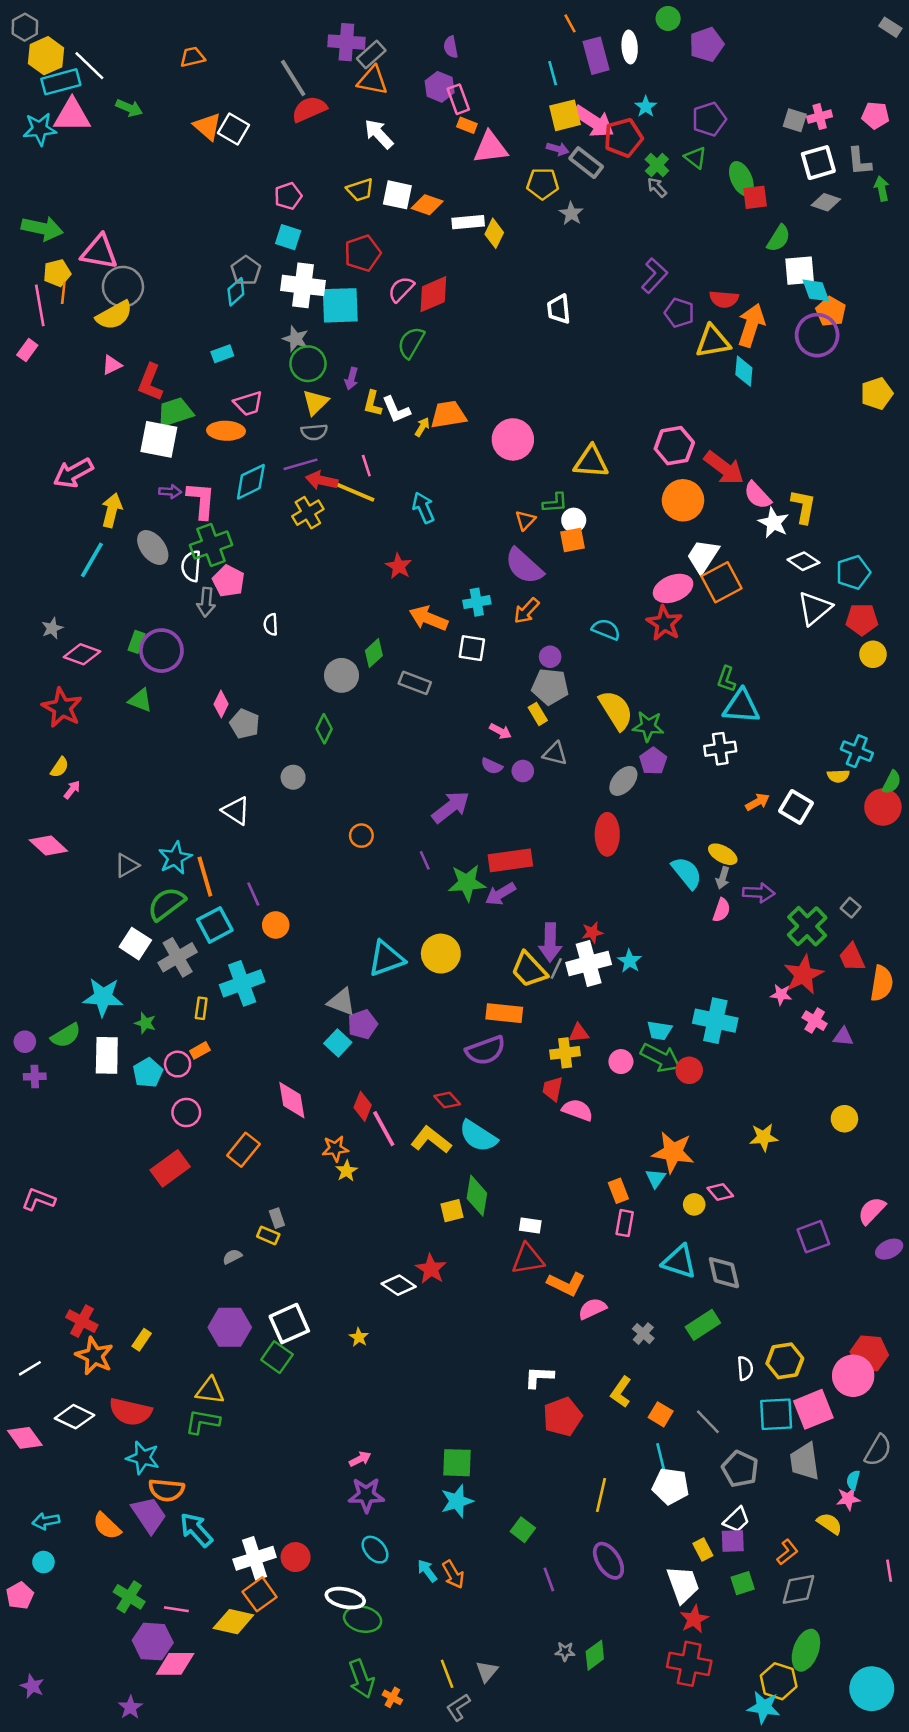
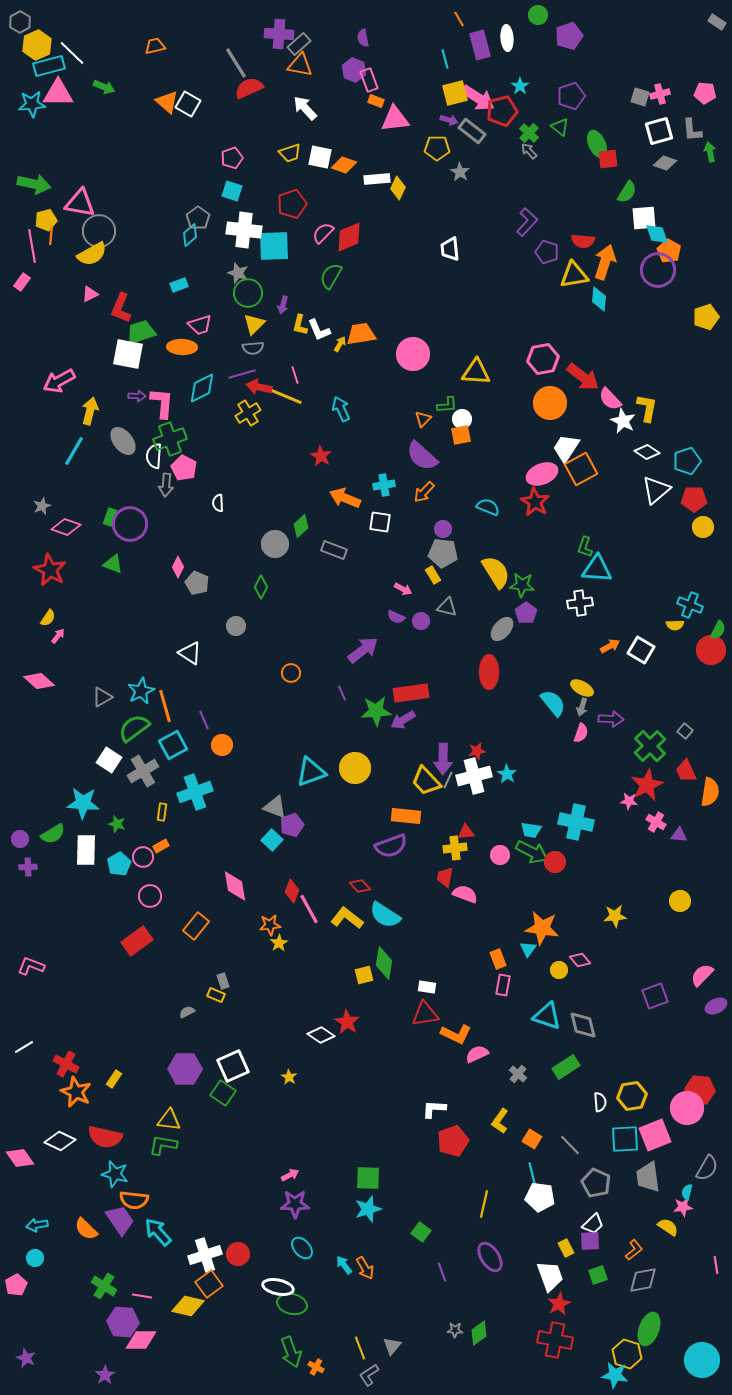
white line: (30, 1368) -> (24, 1047), moved

